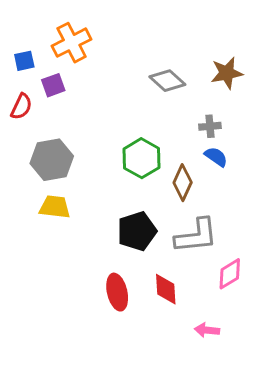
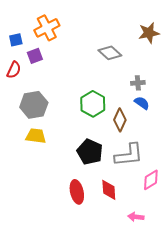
brown star: (227, 73) -> (149, 33), moved
black pentagon: (137, 231) -> (90, 152), turned -30

